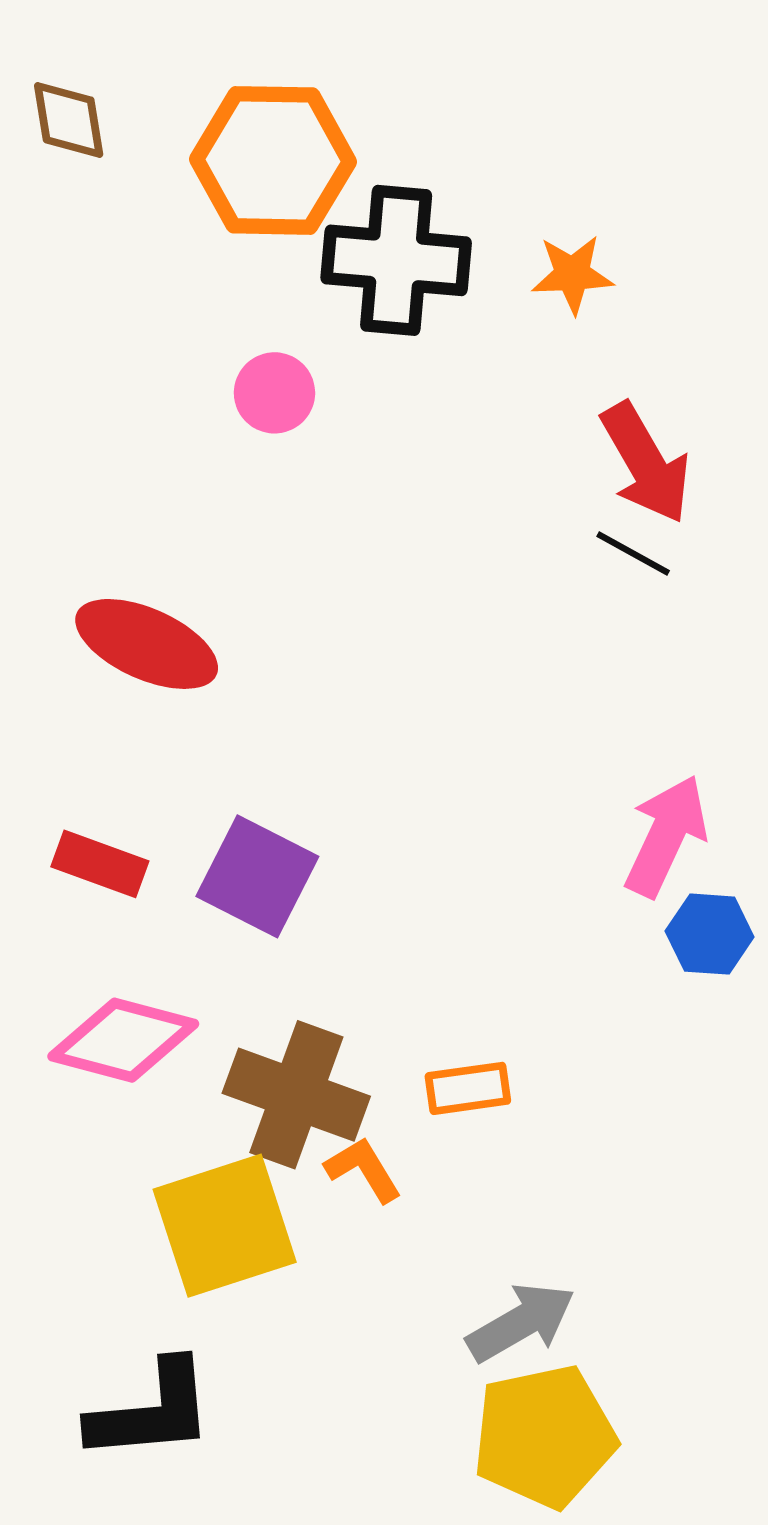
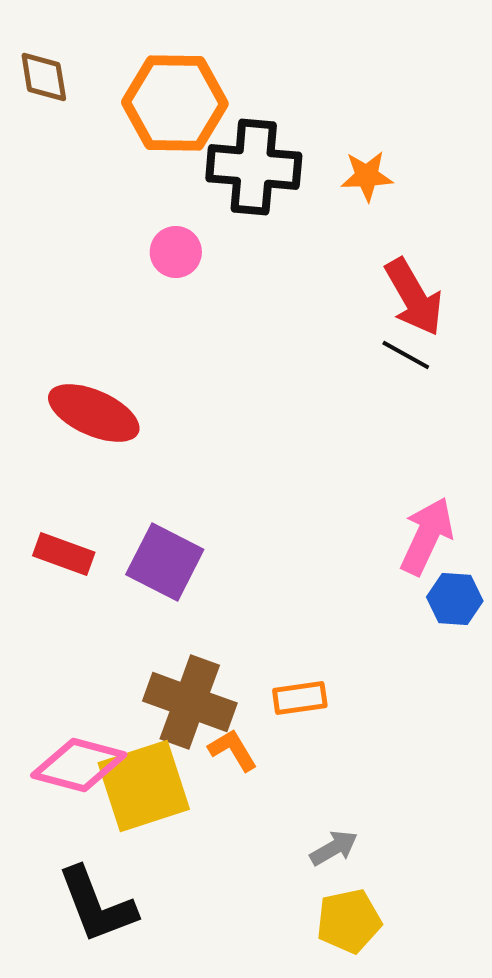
pink diamond: (123, 1040) -> (79, 765), moved
gray arrow: (521, 1322) -> (334, 848), size x0.7
black L-shape: (151, 1411) -> (97, 905), turned 74
yellow pentagon: (544, 1436) -> (349, 921), size x0.7

